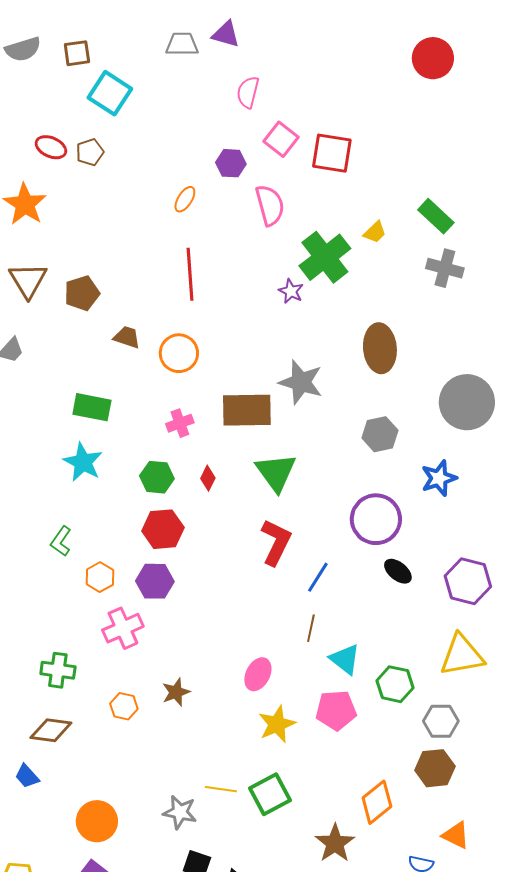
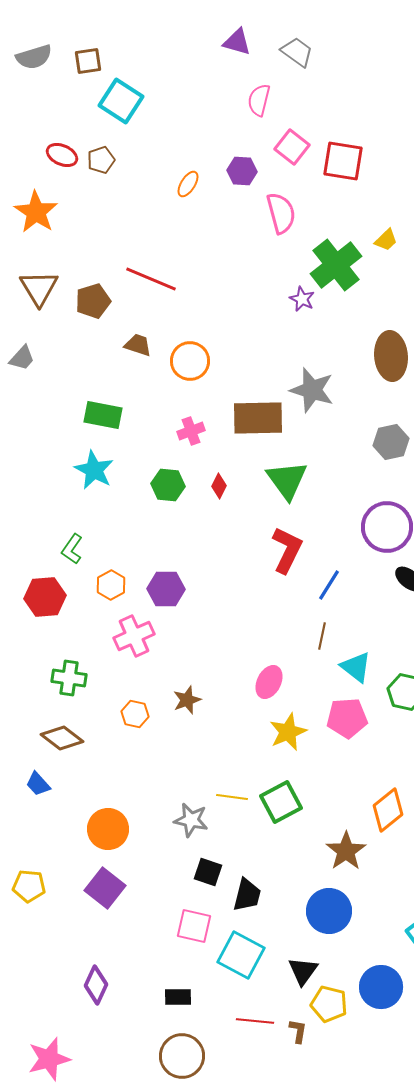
gray trapezoid: (182, 44) -> (297, 52), moved, turned 36
orange ellipse: (185, 199) -> (188, 184), moved
red line: (190, 274) -> (151, 279), moved, turned -63
red hexagon: (163, 529) -> (45, 597), moved
brown diamond: (51, 730) -> (62, 738), turned 30

